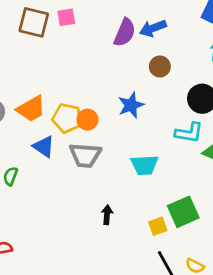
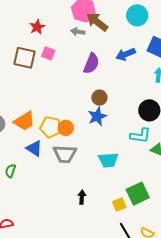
pink square: (66, 17) -> (48, 53), turned 32
blue arrow: (153, 28) -> (126, 54), moved
brown circle: (160, 66) -> (99, 98), moved

